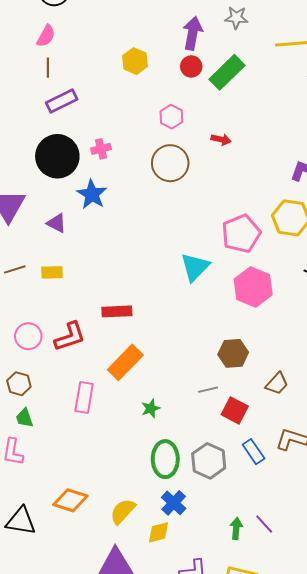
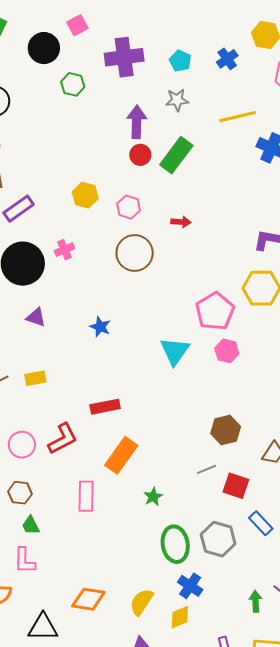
yellow hexagon: (135, 61) -> (85, 195), moved
blue star: (92, 194) -> (100, 327), moved, size x0.7
purple triangle: (57, 223) -> (36, 317), moved
pink hexagon: (253, 287) -> (227, 351), moved, size x0.6

